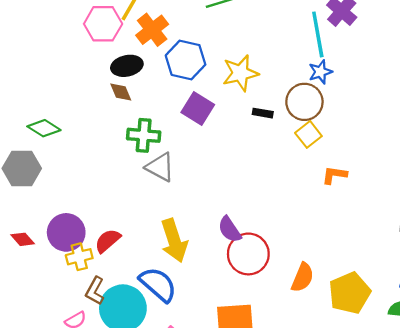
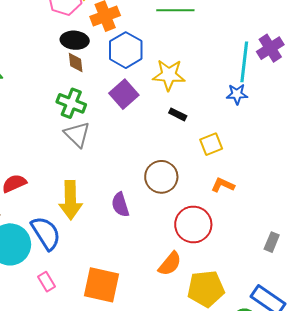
brown diamond: (121, 92) -> (76, 63), moved
brown circle: (304, 102) -> (161, 177), moved
red circle: (248, 254) -> (193, 224), moved

